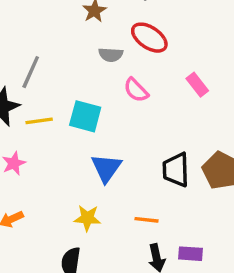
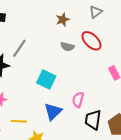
pink semicircle: (136, 90) -> (78, 100), moved, turned 49
yellow line: (39, 121) -> (19, 121), moved

